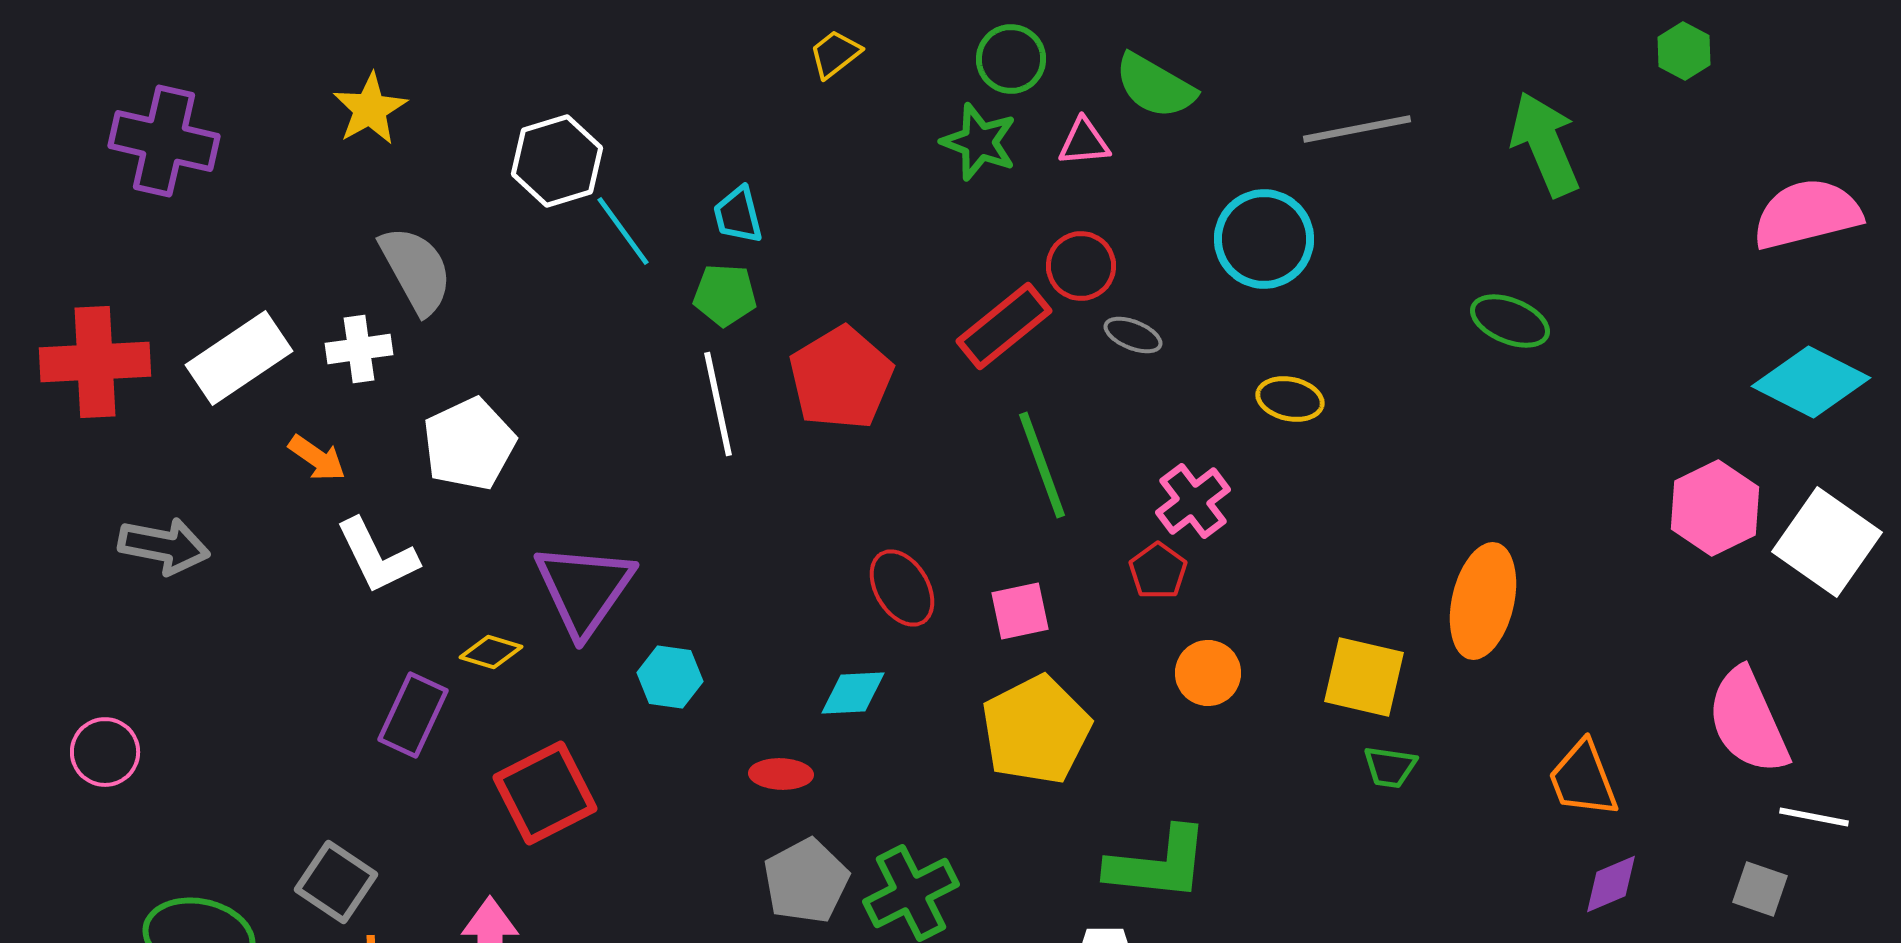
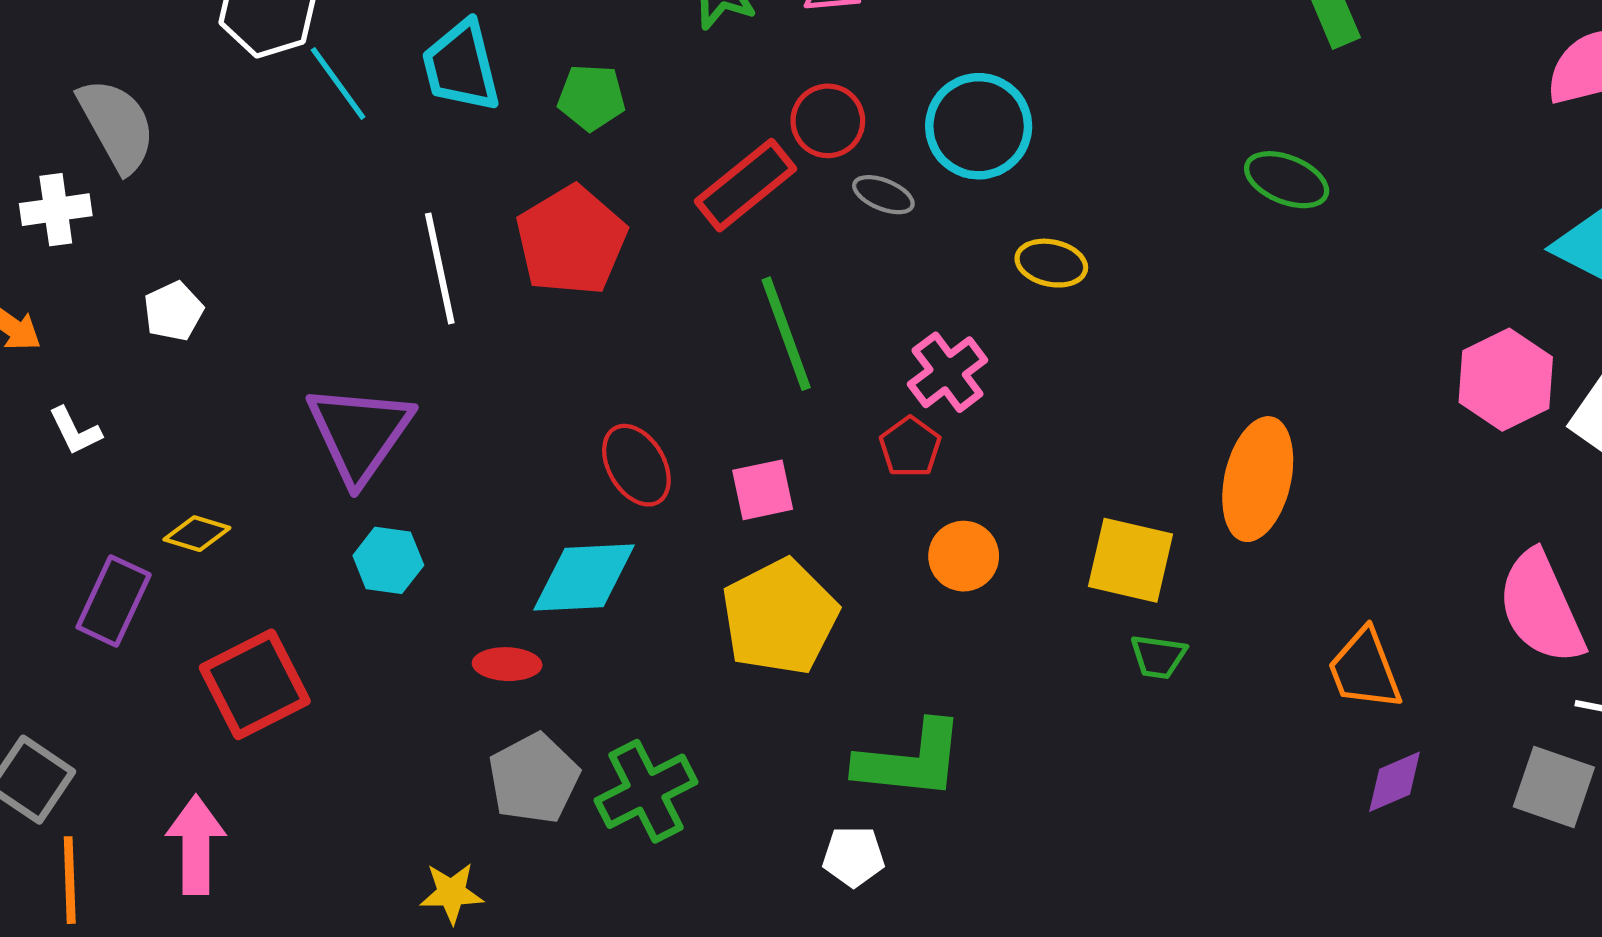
cyan trapezoid: (738, 215) -> (461, 66), size x1.5
cyan circle: (1264, 239) -> (979, 126), moved
green pentagon: (725, 295) -> (592, 97), moved
white pentagon: (469, 444) -> (173, 311), size x0.6
white L-shape: (377, 556) -> (75, 431), size x0.6
purple triangle: (584, 589) -> (359, 433), moved
cyan diamond: (853, 693) -> (584, 577), size x1.5
gray square: (1760, 889) -> (1554, 787), size x1.4

